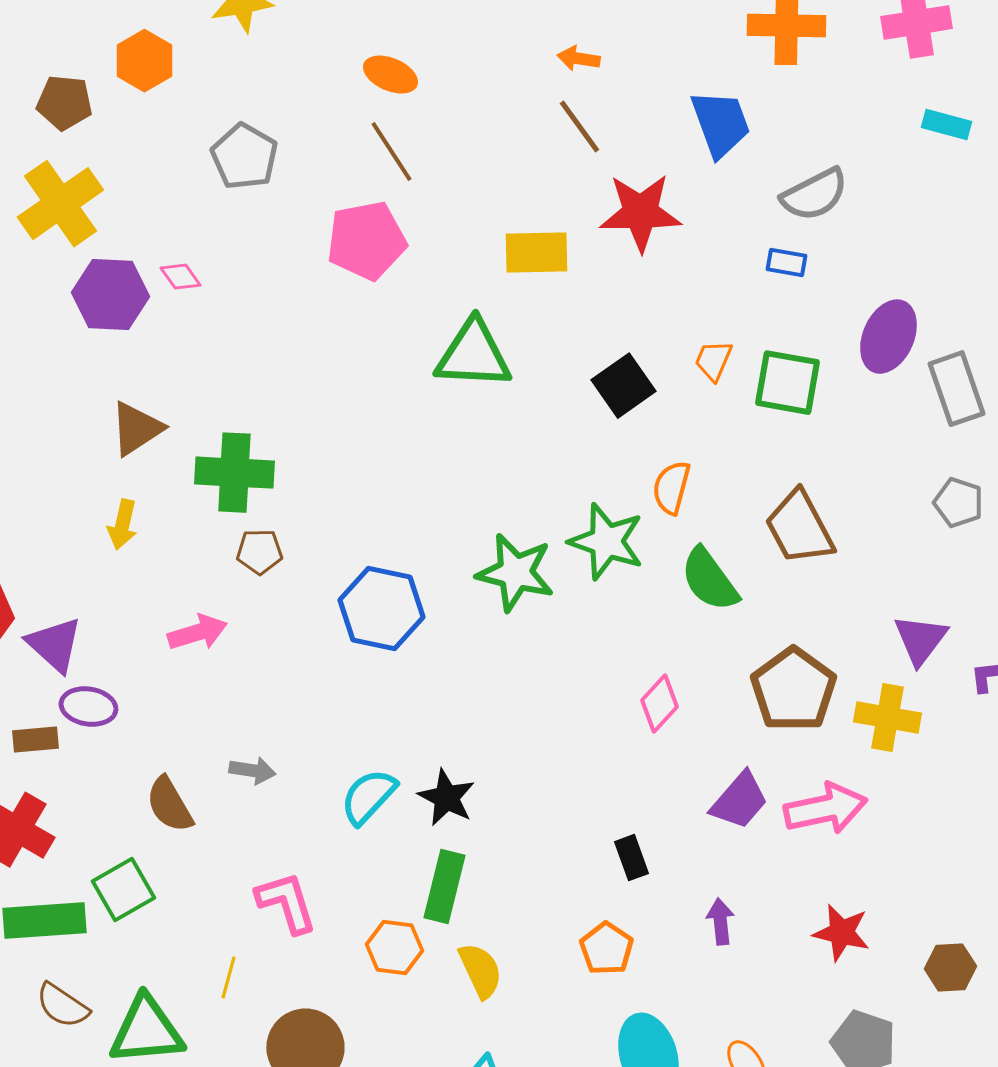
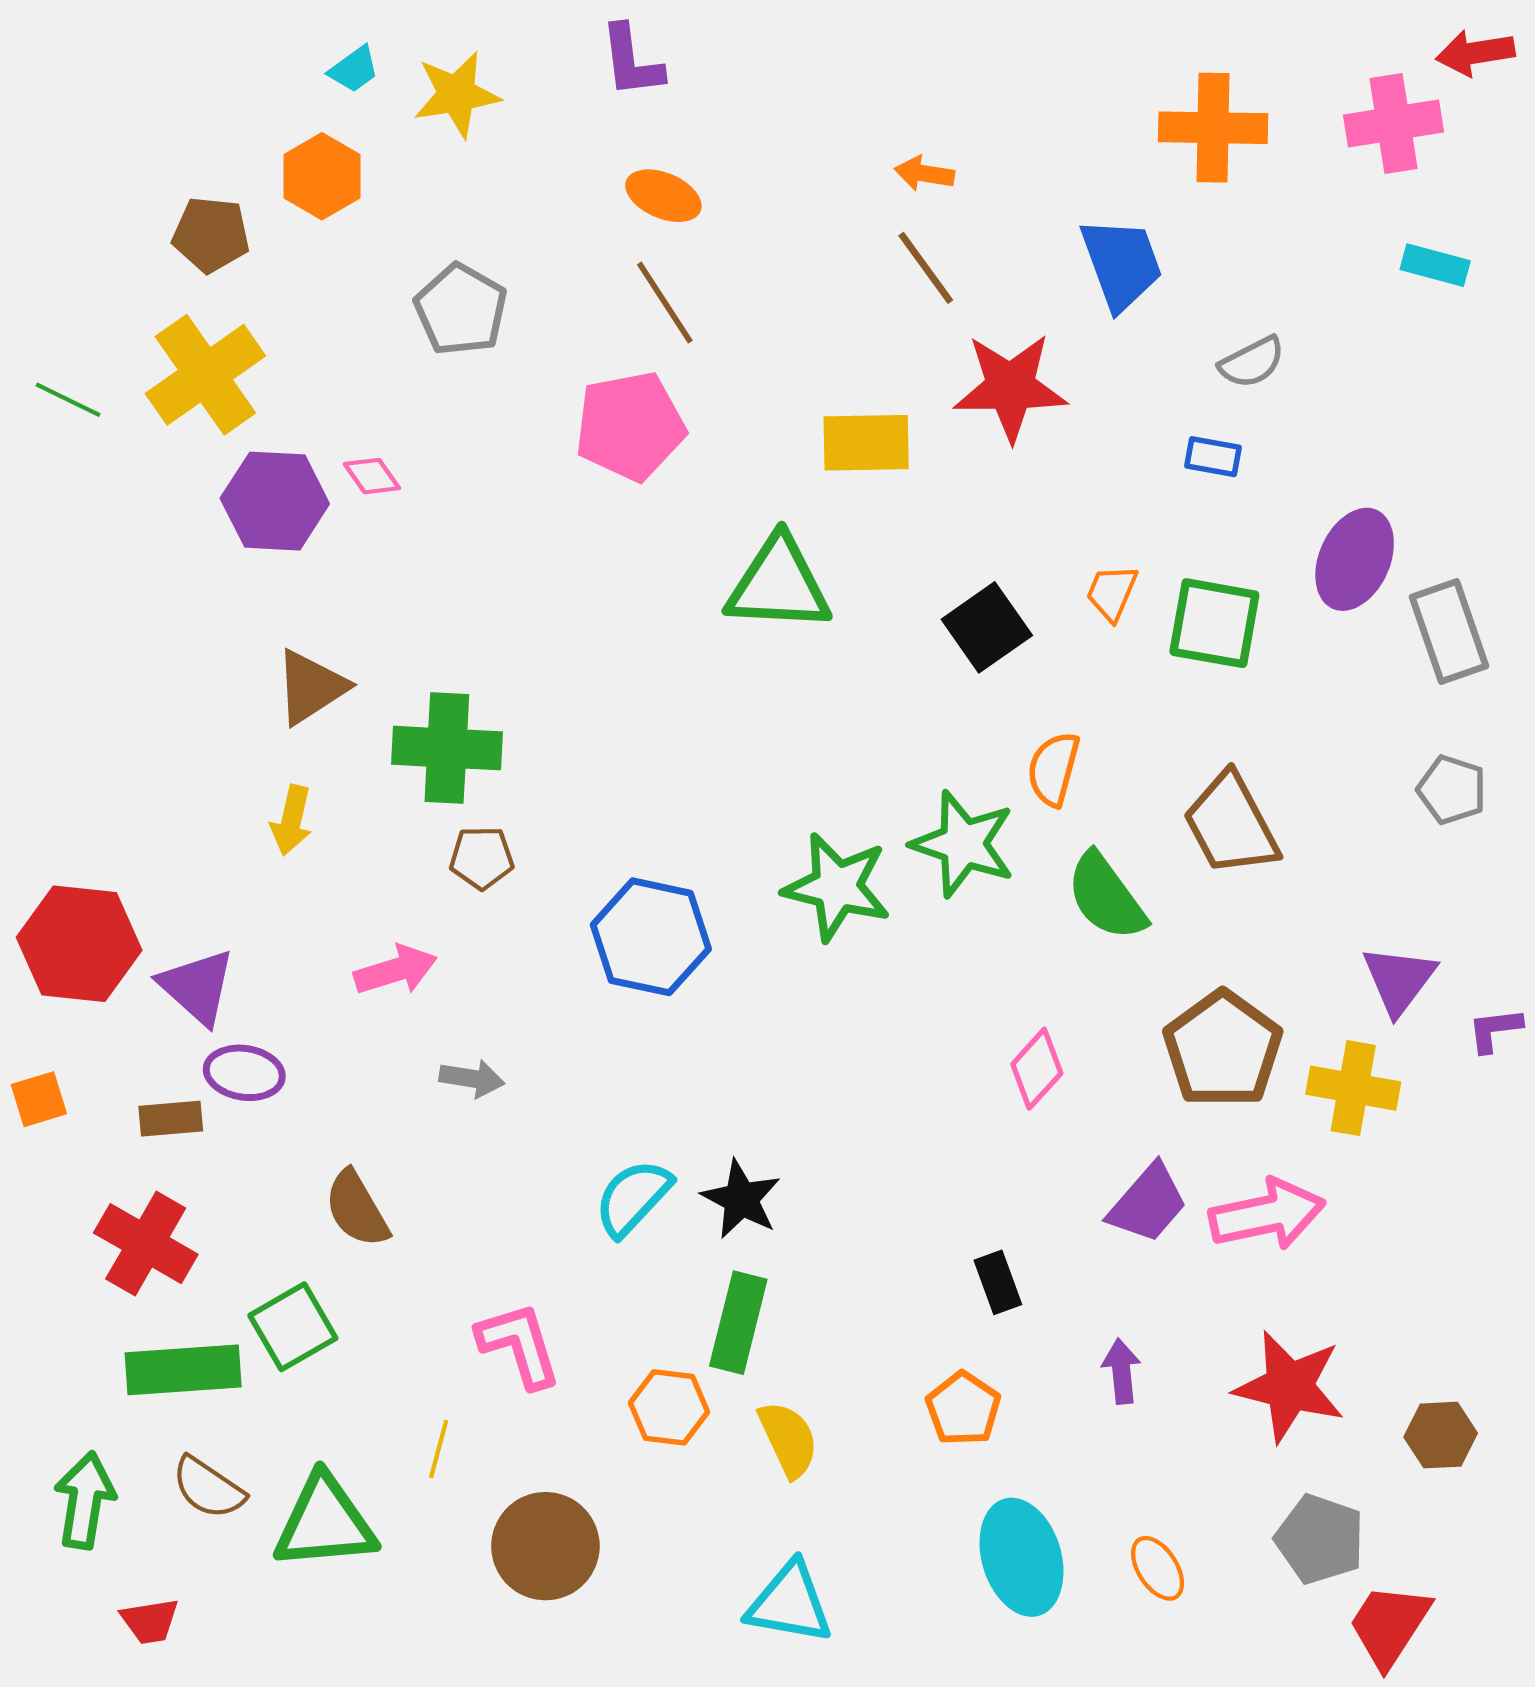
gray semicircle: (814, 195) -> (1252, 362), size x0.7
gray arrow: (252, 771) -> (472, 1078), moved
red star: (841, 933) -> (1289, 1387), size x1.4

